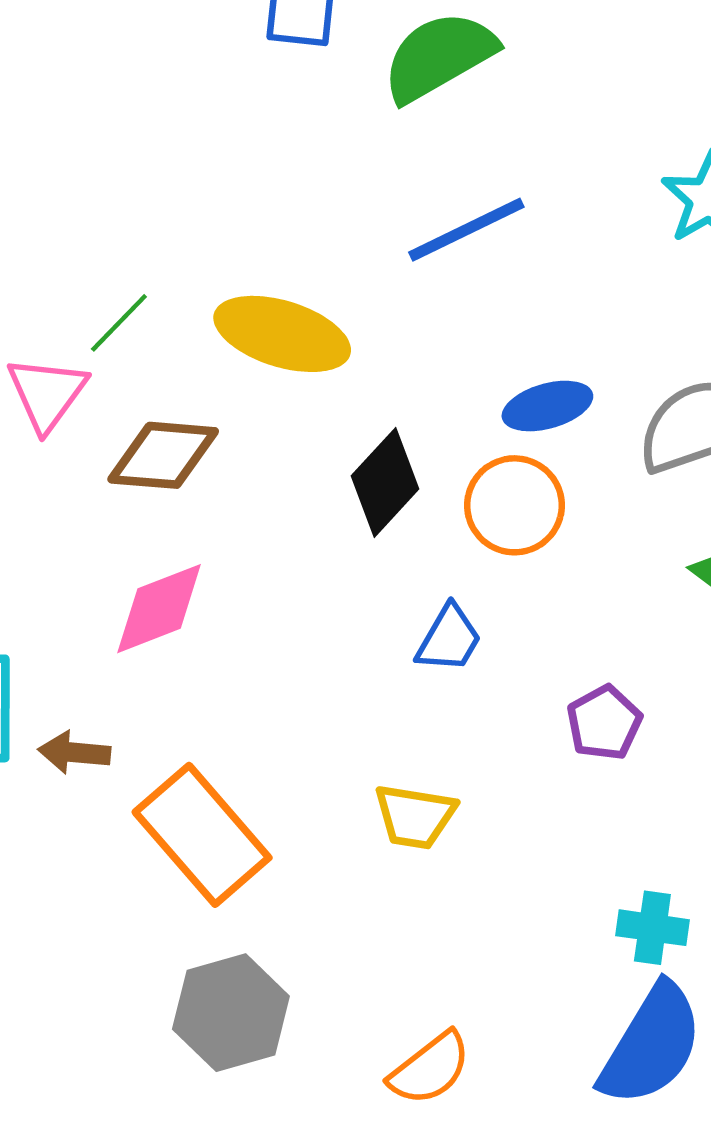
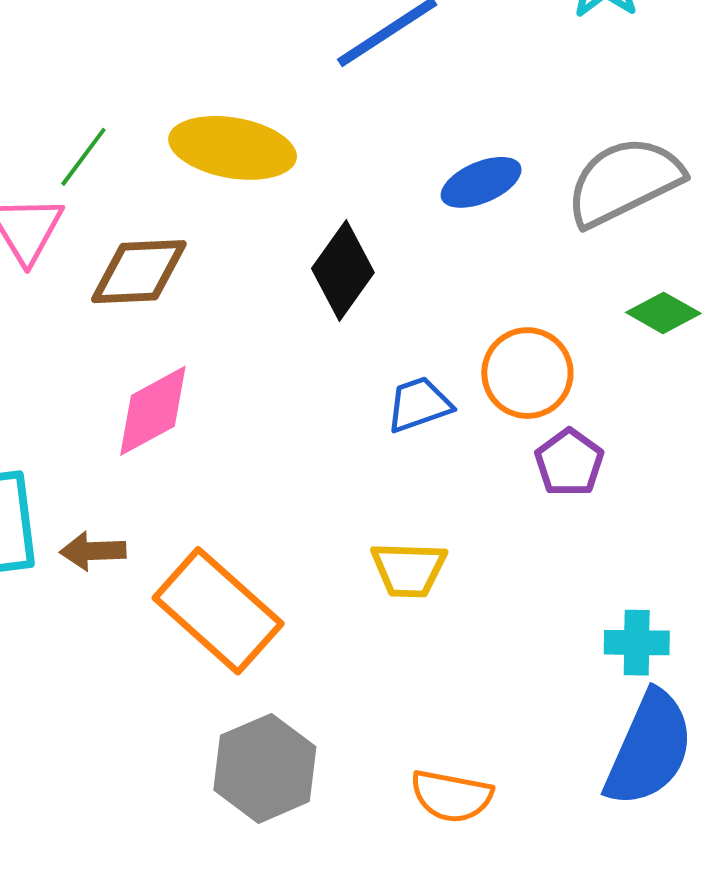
orange circle: (514, 505) -> (527, 373), moved
blue trapezoid: (449, 639) -> (419, 405), turned -132
orange semicircle: (430, 1069) -> (452, 796), turned 56

